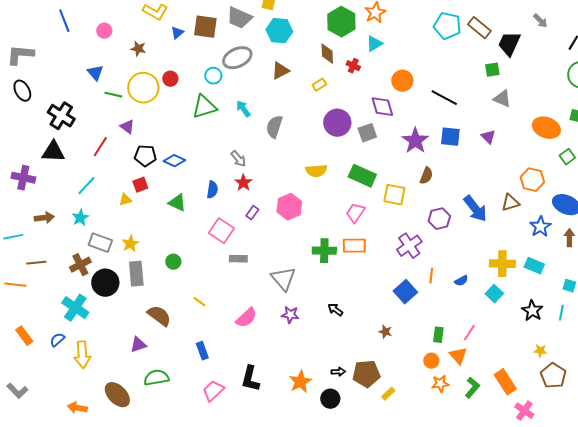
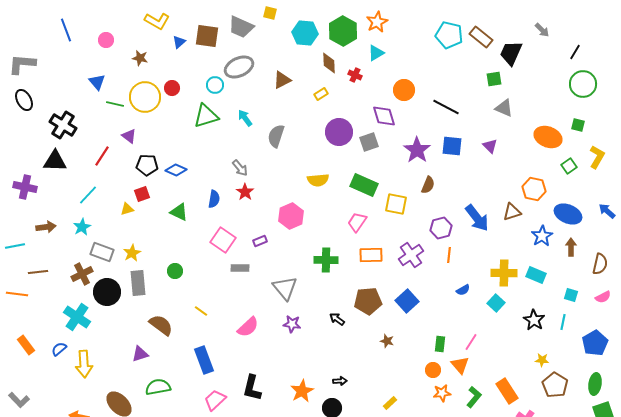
cyan hexagon: (279, 31) -> (305, 33), moved
purple rectangle: (252, 213) -> (260, 241), moved, turned 32
orange rectangle: (354, 246) -> (371, 255), moved
orange line: (431, 276) -> (449, 255), moved
blue rectangle: (202, 351) -> (204, 360), size x1.5
brown pentagon: (366, 374) -> (368, 301), moved

